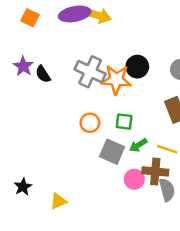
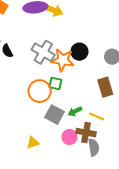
green square: (124, 122) -> (55, 83), moved
orange circle: (90, 123) -> (40, 91), size x1.5
yellow triangle: (58, 201) -> (33, 143), moved

